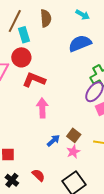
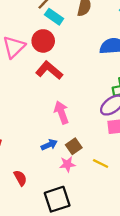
cyan rectangle: (24, 35) -> (54, 17), turned -56
pink arrow: (42, 108) -> (61, 112), moved, turned -36

